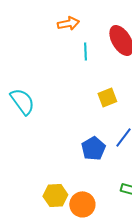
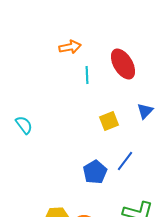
cyan semicircle: (22, 101) -> (24, 125), size x0.7

